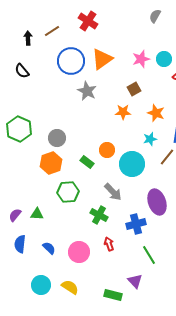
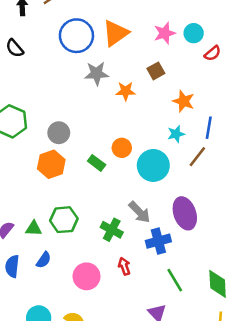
gray star: (87, 91) -> (97, 73), turned -30
orange star: (123, 112) -> (126, 91), moved
green hexagon: (68, 192) -> (64, 220), moved
gray arrow: (113, 192) -> (139, 212), moved
blue semicircle: (49, 248) -> (44, 260), moved, turned 80

